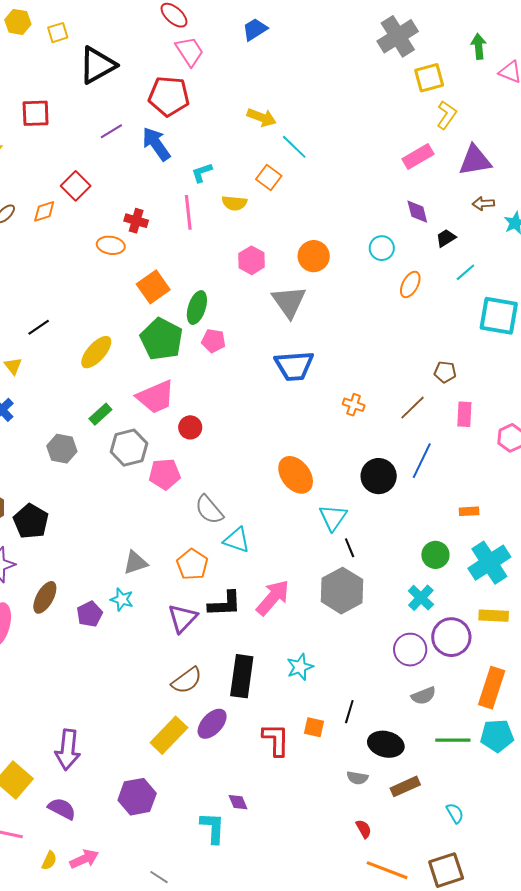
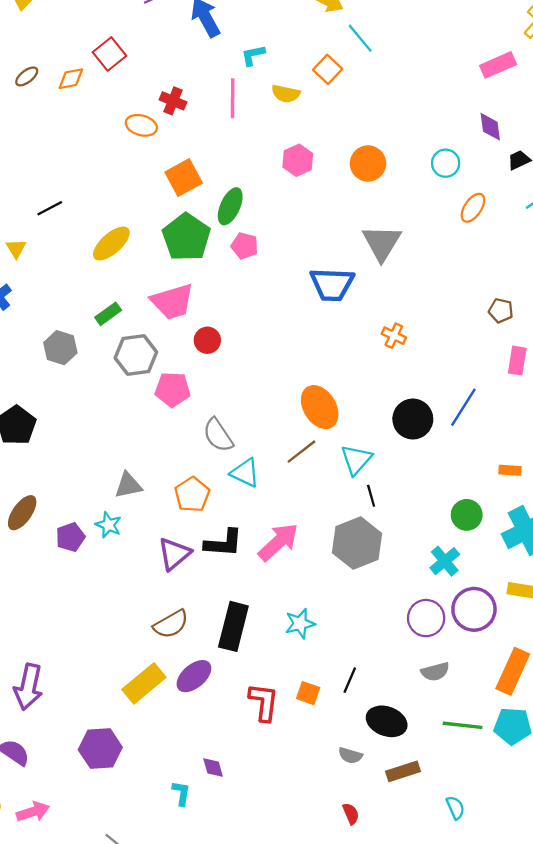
gray triangle: (289, 302) -> (382, 243), moved
brown line: (413, 408) -> (301, 452), moved
cyan L-shape: (213, 828) -> (181, 793), size x0.7

